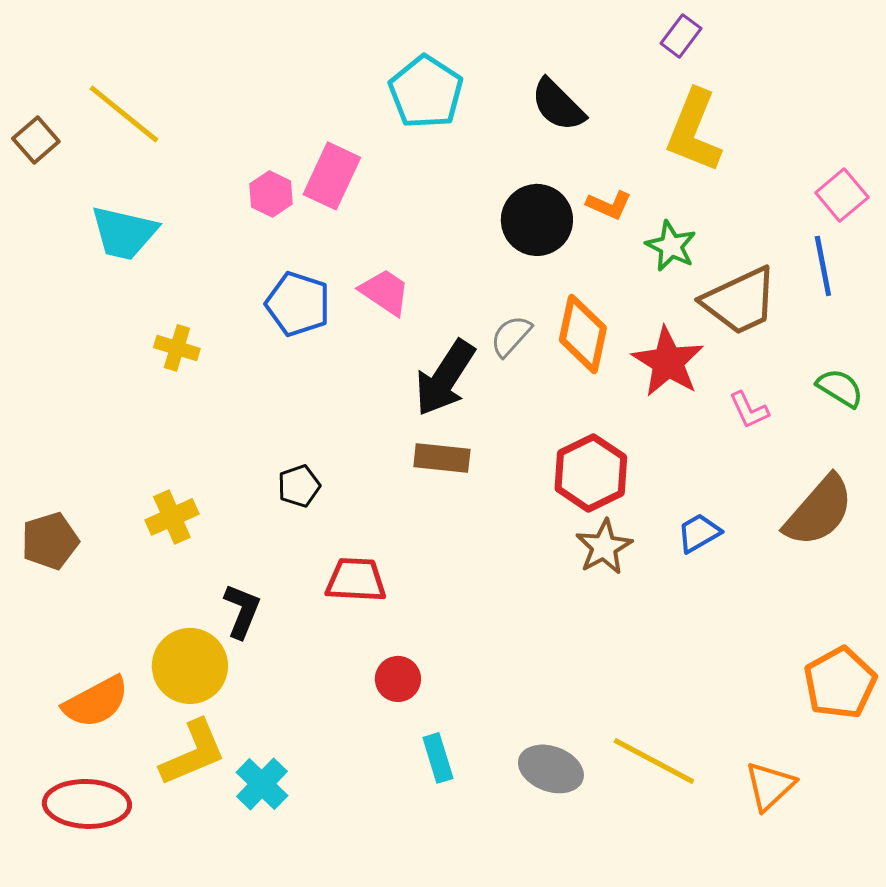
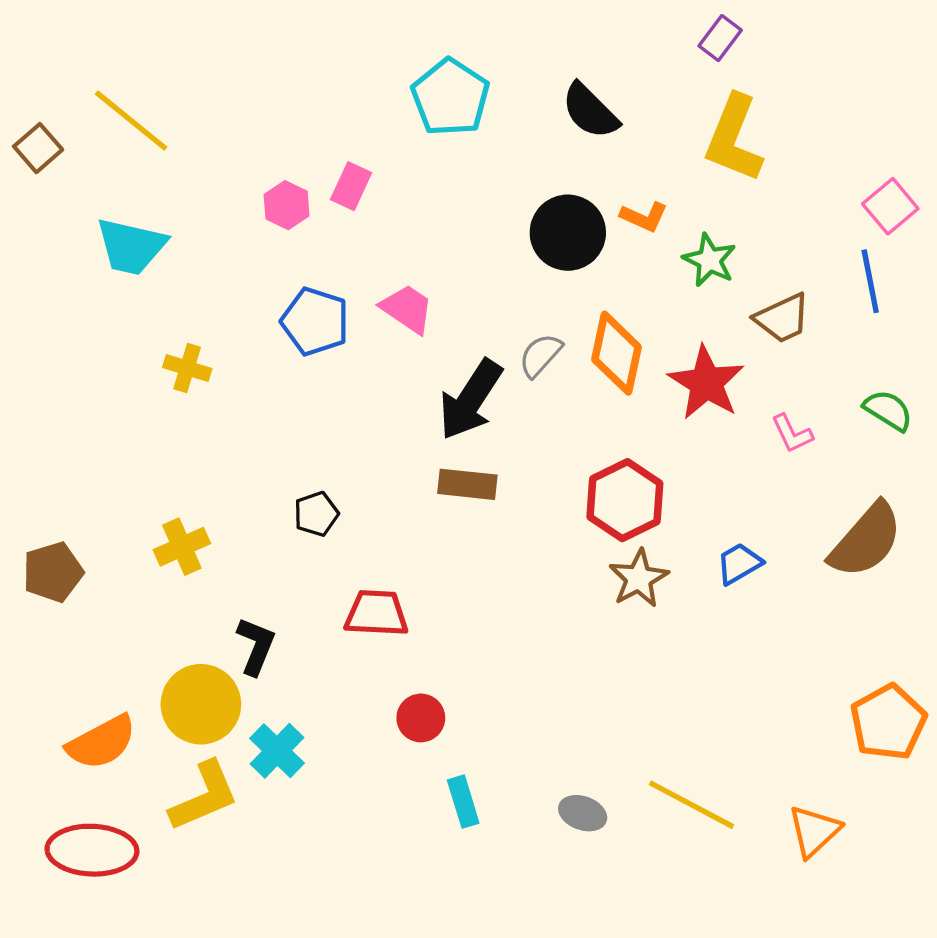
pink rectangle: (332, 176) -> (351, 186), size x0.7
brown trapezoid: (740, 301) -> (782, 318), size x0.7
gray ellipse: (551, 769) -> (583, 813), size x0.7
cyan cross: (262, 784) -> (277, 751), moved

